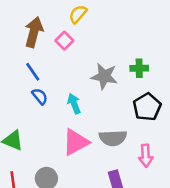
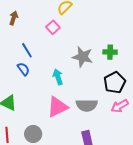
brown arrow: (34, 32) -> (14, 18), moved, size x0.6
blue semicircle: (40, 96) -> (23, 69), moved
pink arrow: (146, 156) -> (120, 106), moved, turned 60

